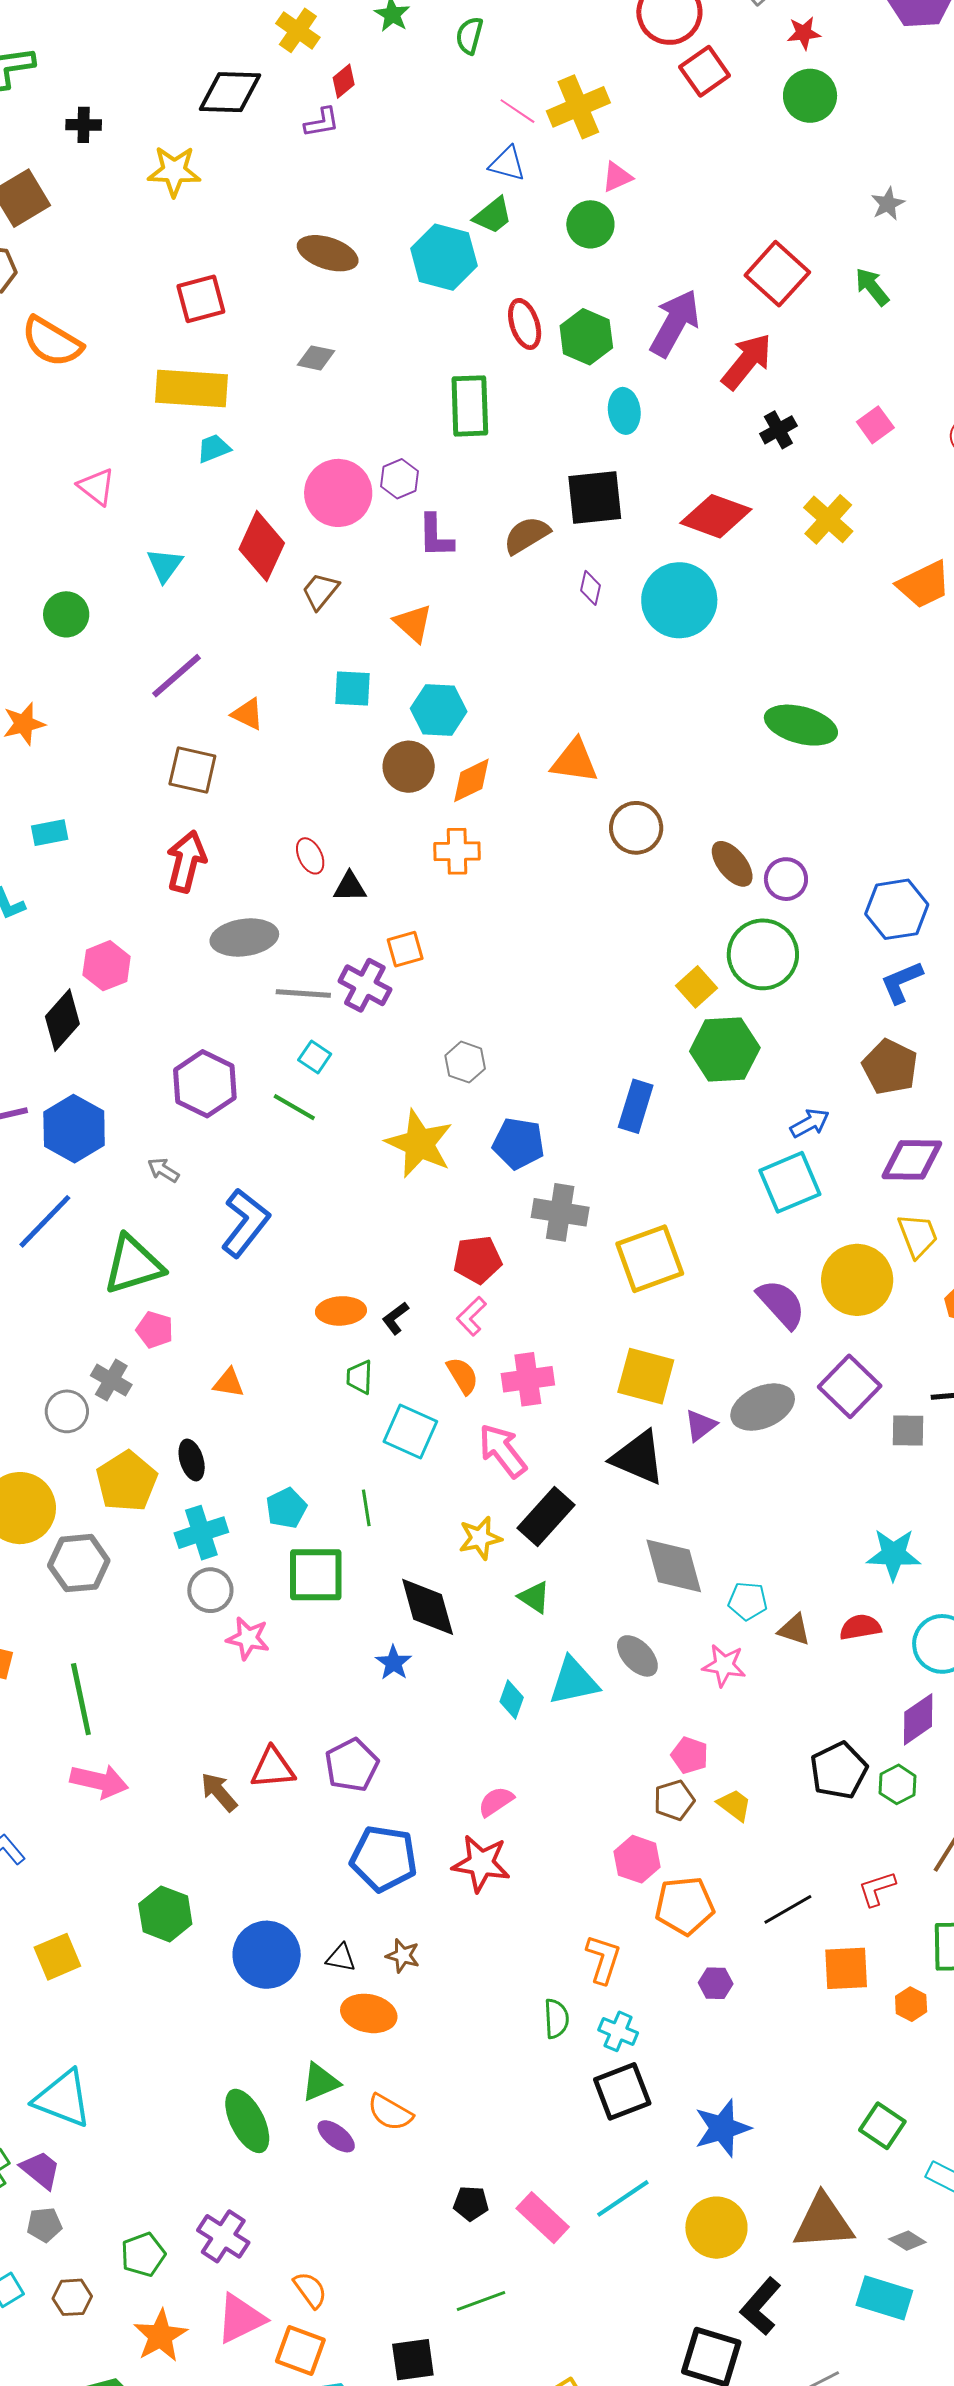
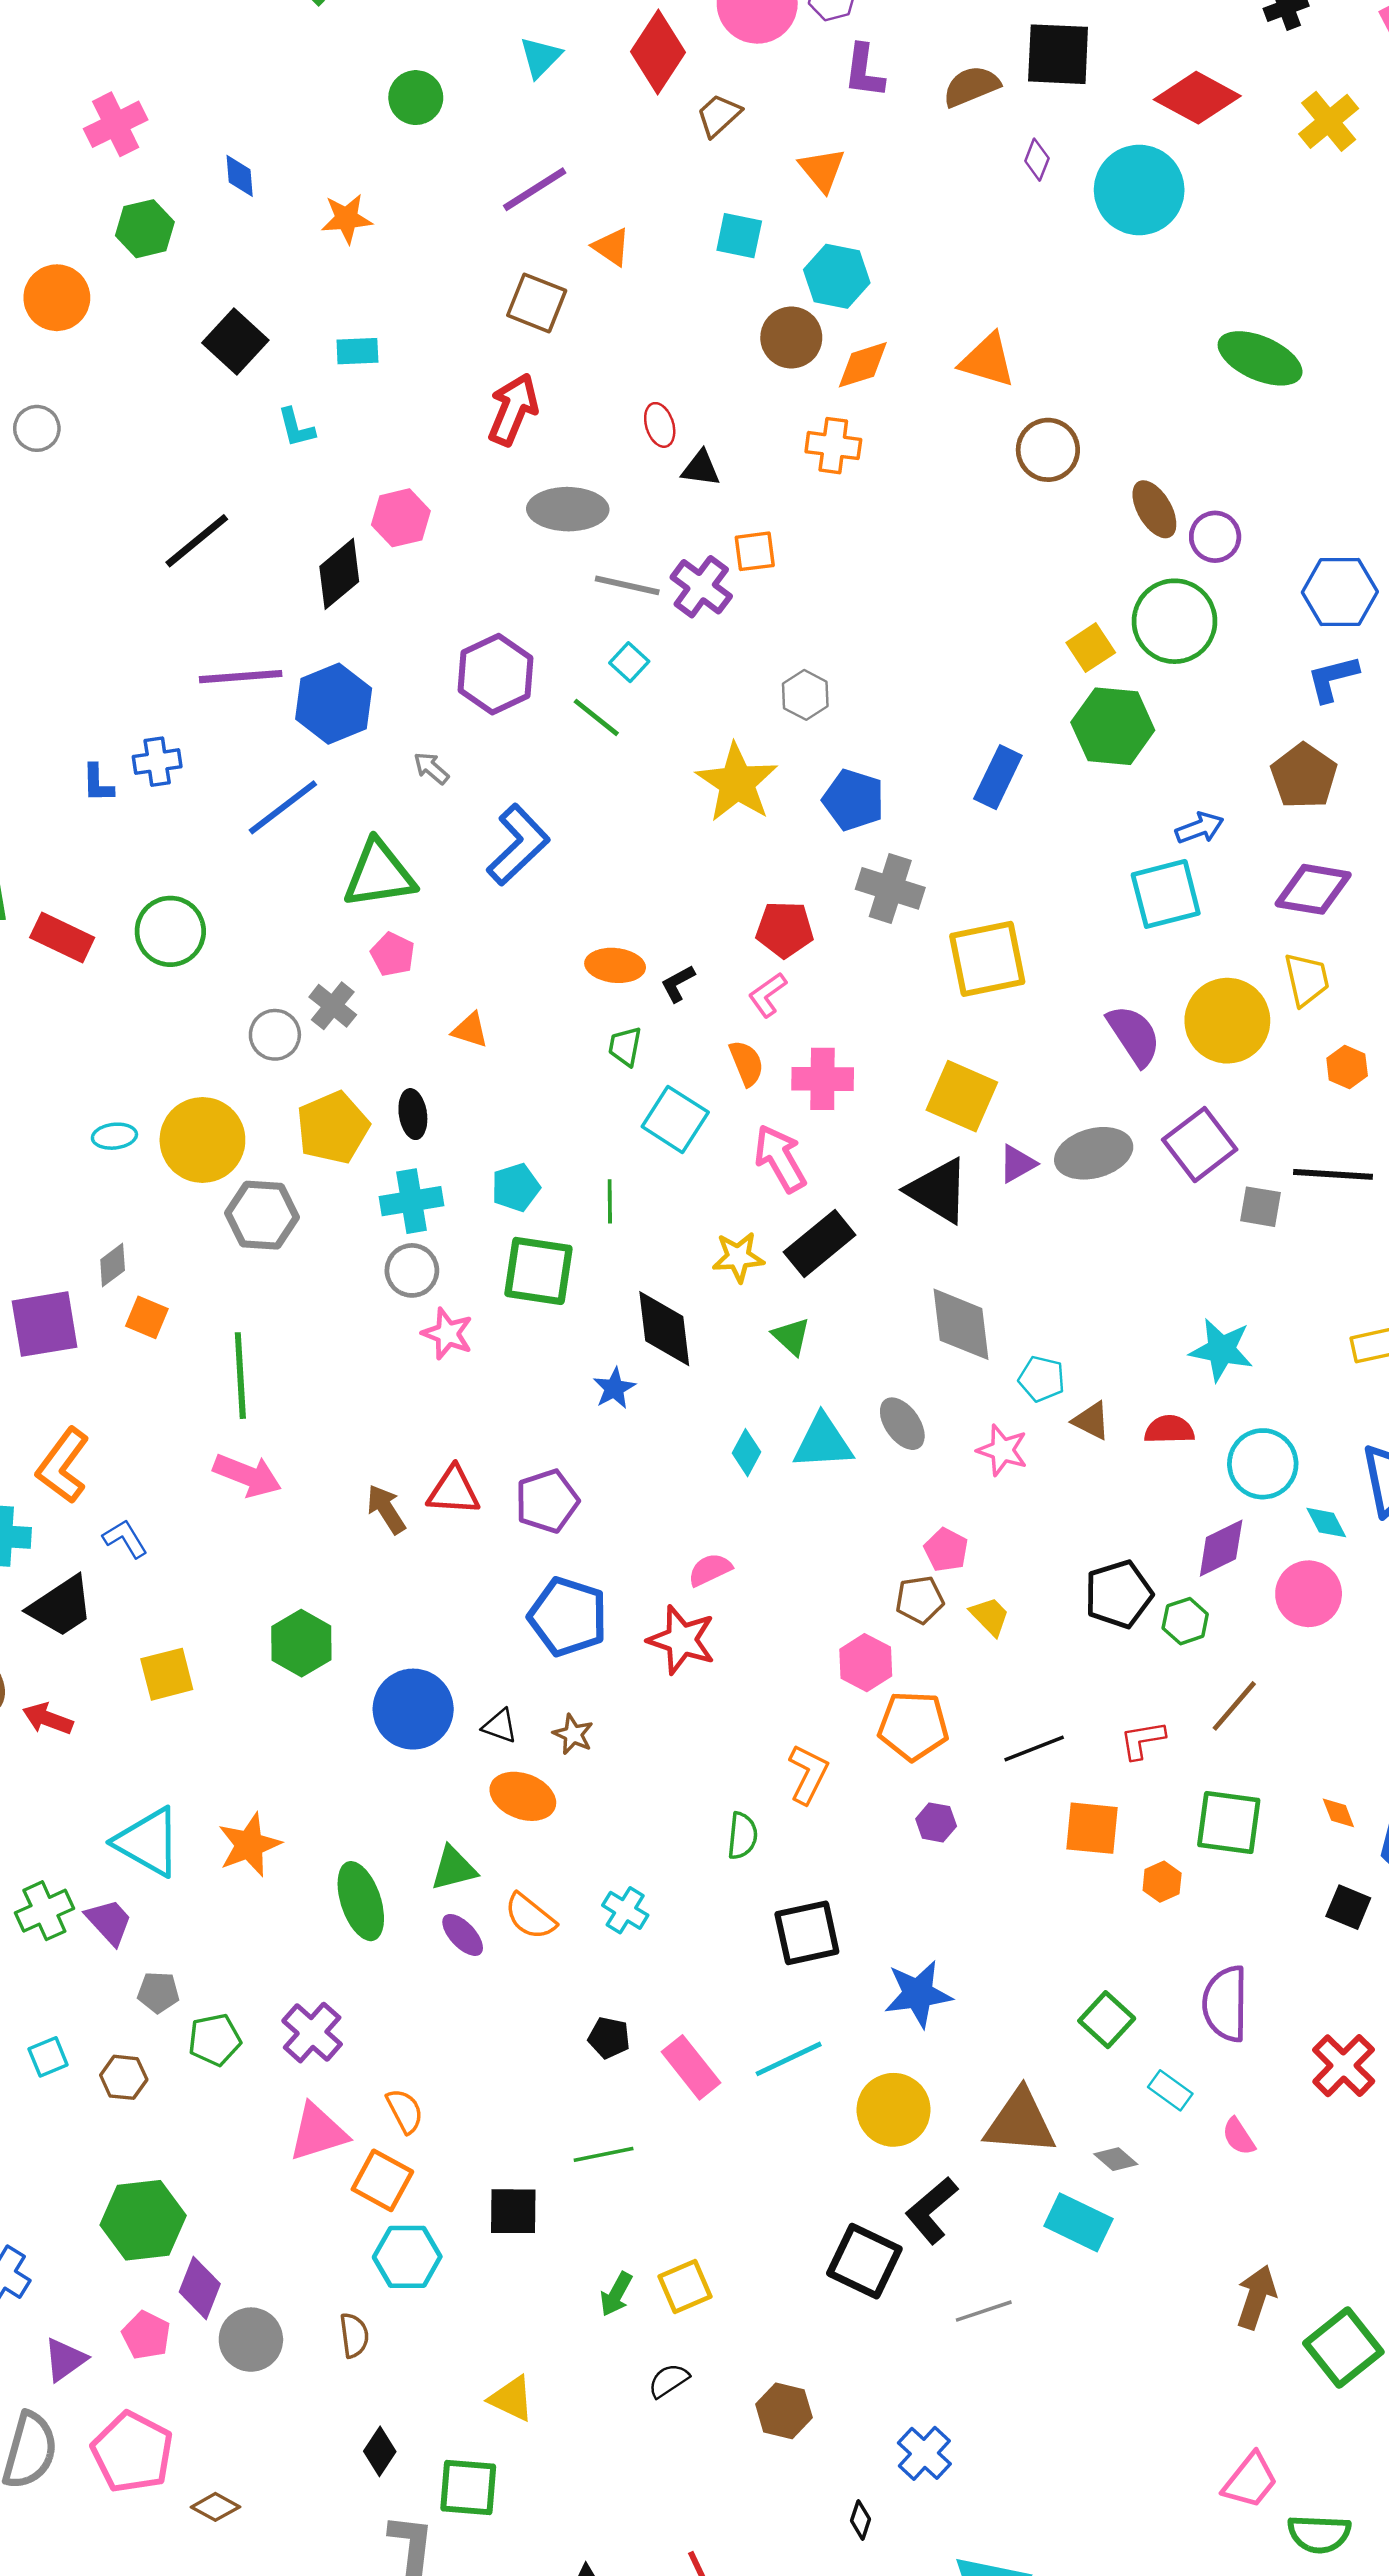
cyan cross: (618, 2031) -> (625, 1910), moved
gray pentagon: (44, 2225) -> (158, 1992), moved
orange star: (160, 2336) -> (249, 1845), moved

